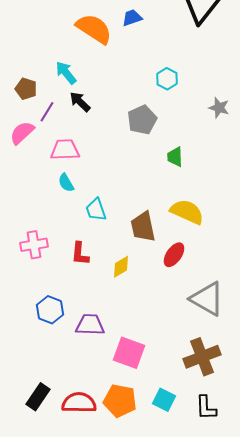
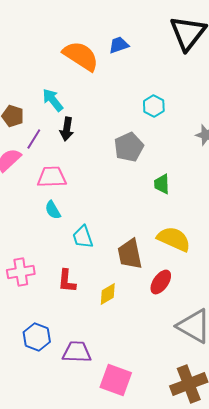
black arrow: (80, 102) -> (67, 129), turned -125

